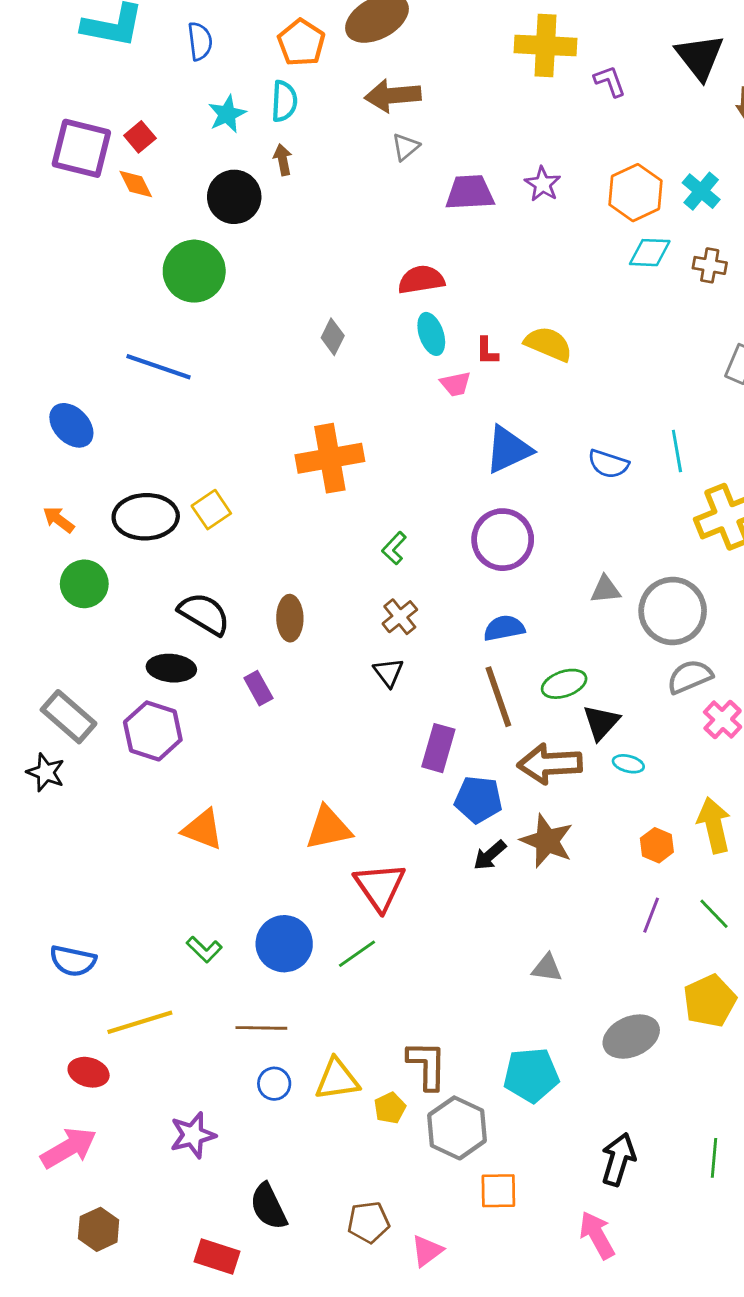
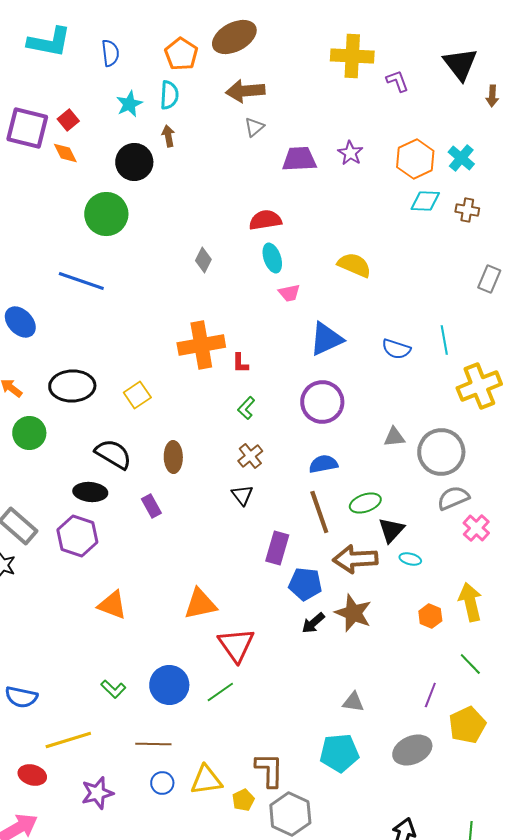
red L-shape: (487, 351) -> (240, 363), moved
yellow square: (211, 510) -> (137, 395), moved
purple line: (651, 915) -> (430, 695), moved
cyan pentagon: (531, 1075) -> (339, 753), moved
purple star: (193, 1135) -> (97, 793), moved

